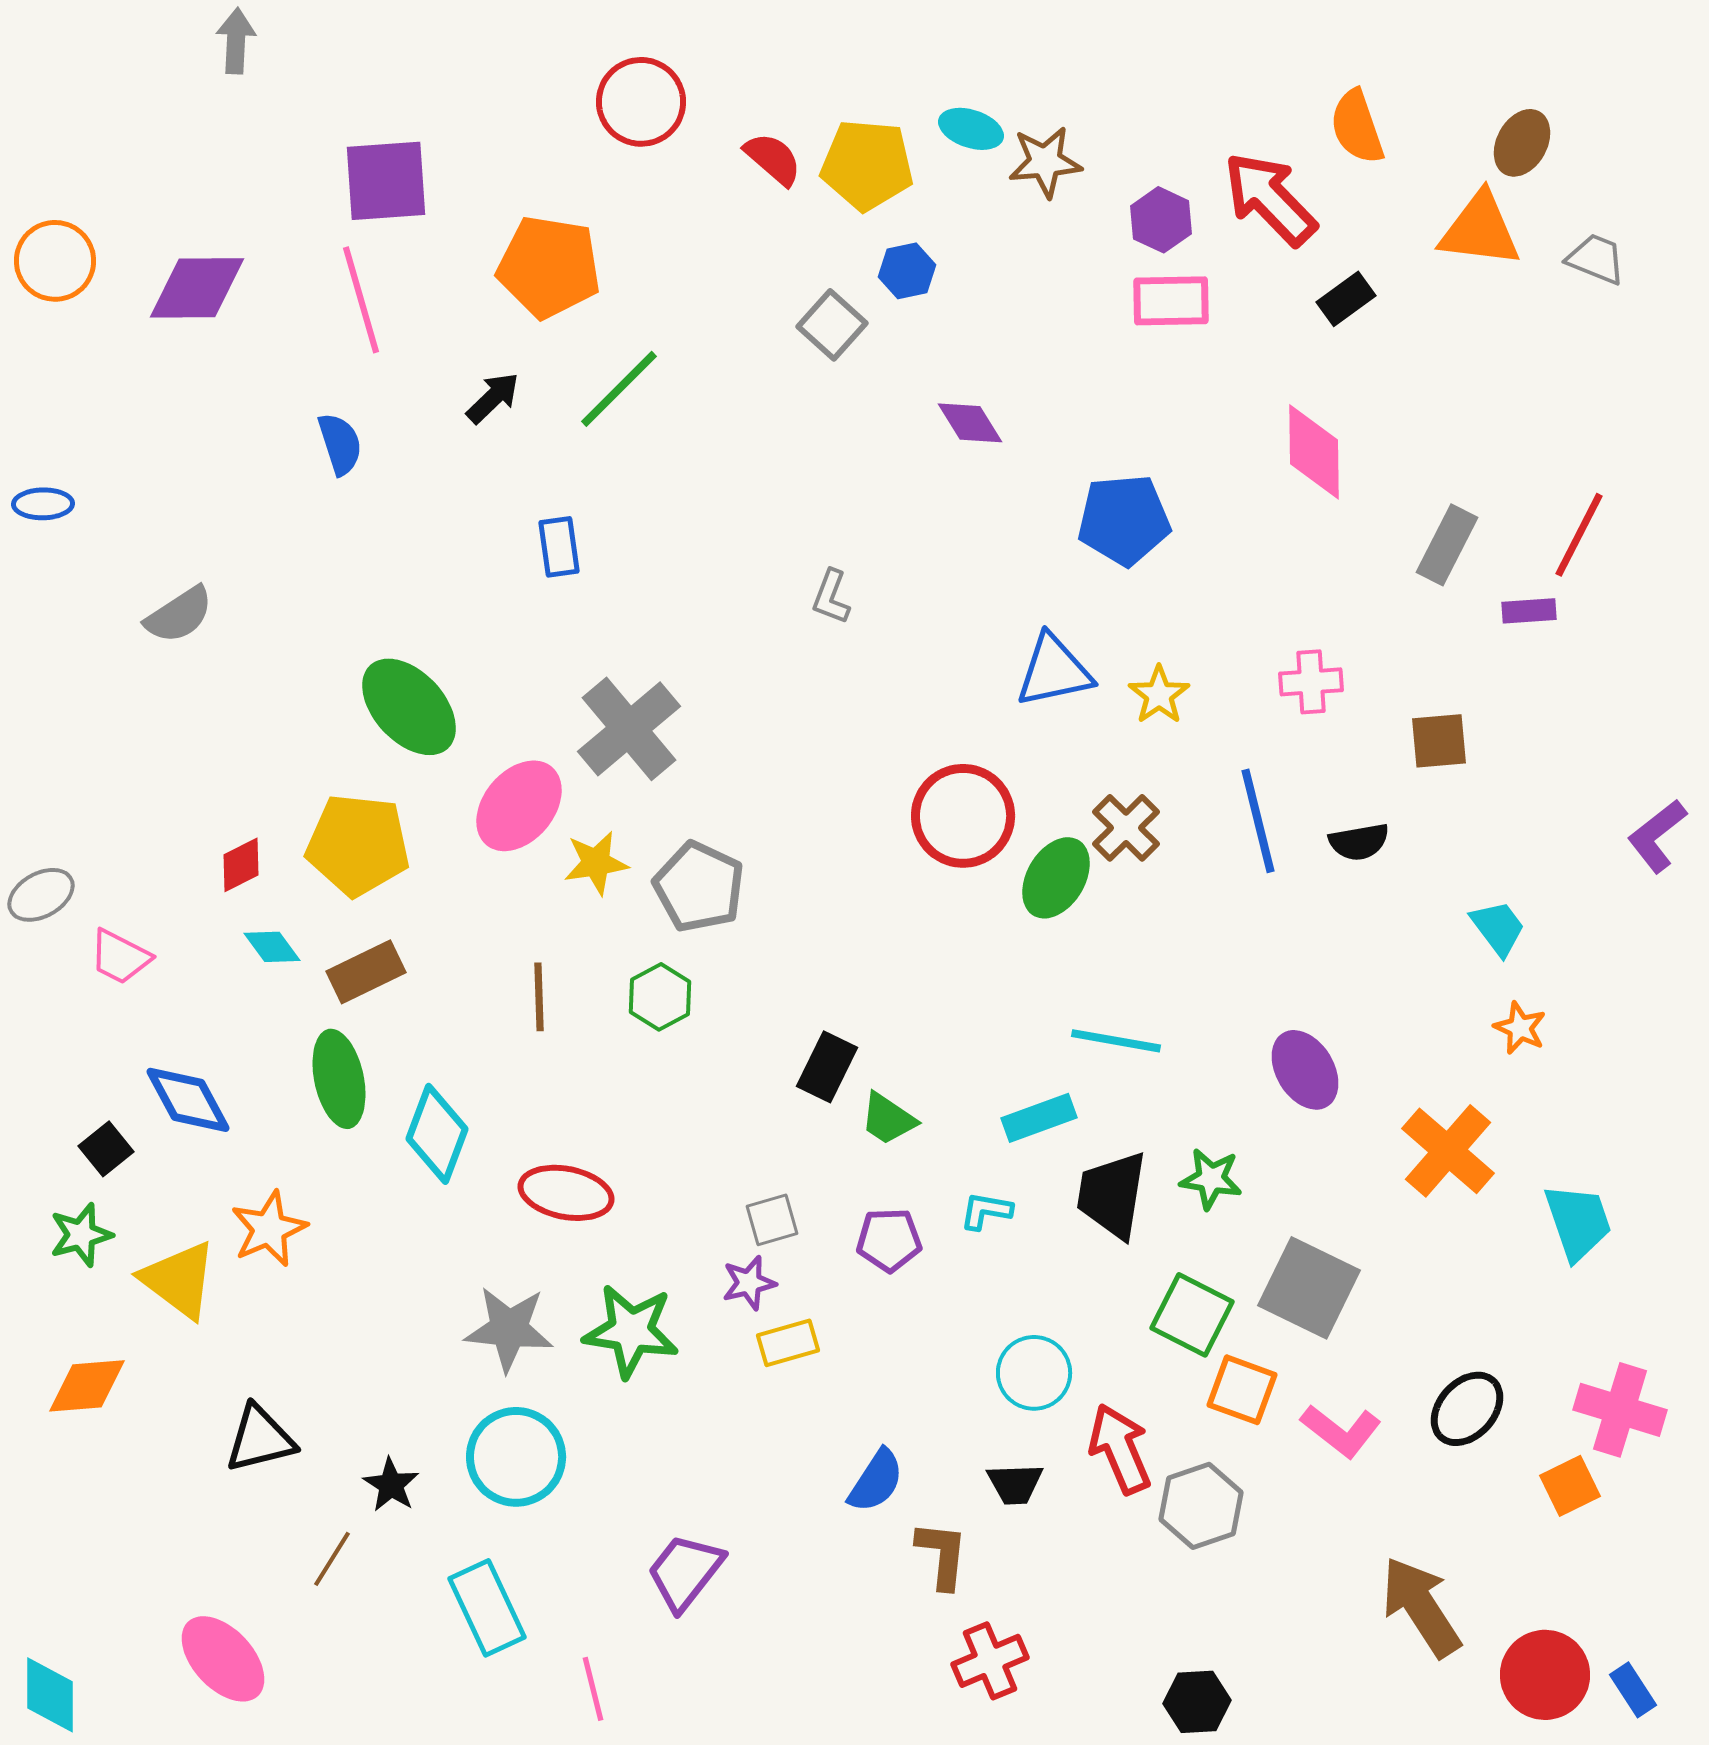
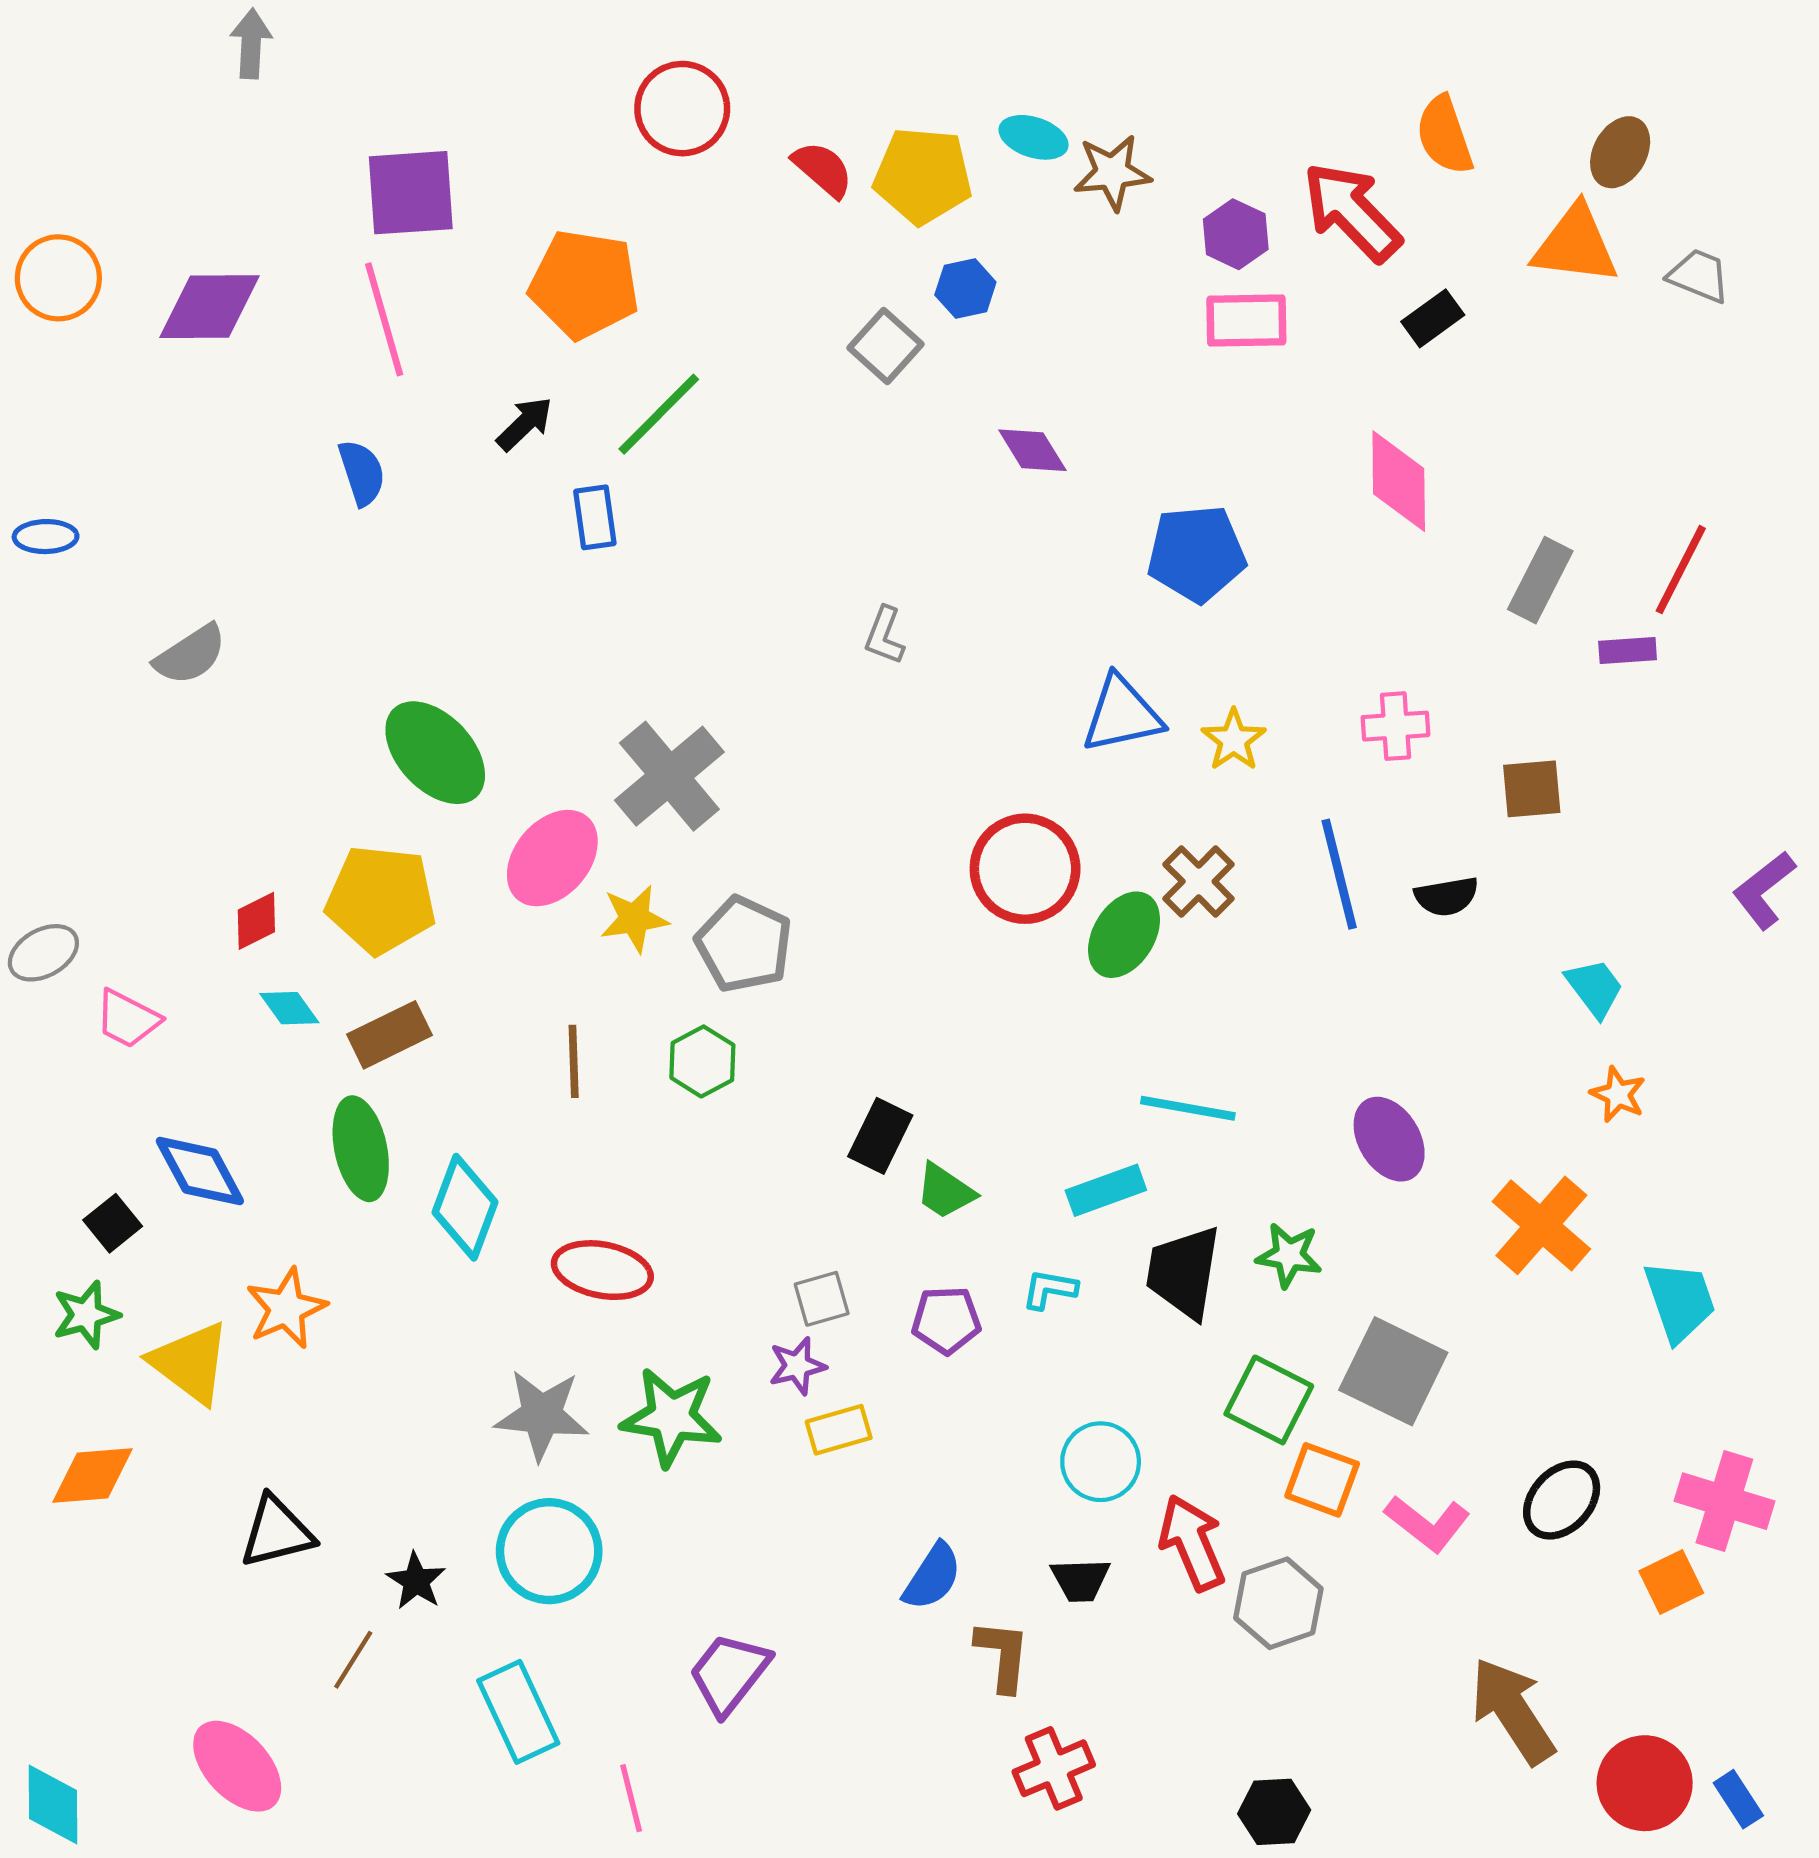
blue rectangle: (559, 547) -> (595, 517), moved

